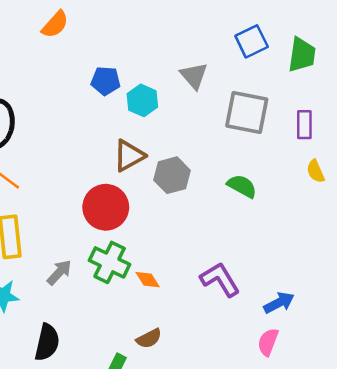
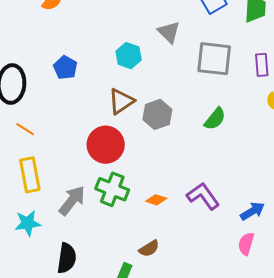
blue pentagon: (106, 81) -> (65, 68), moved, turned 30
green semicircle: (242, 186) -> (215, 119), turned 105
gray arrow: (59, 272) -> (72, 201), size x1.4
orange diamond: (148, 280) -> (156, 200), moved, turned -35

